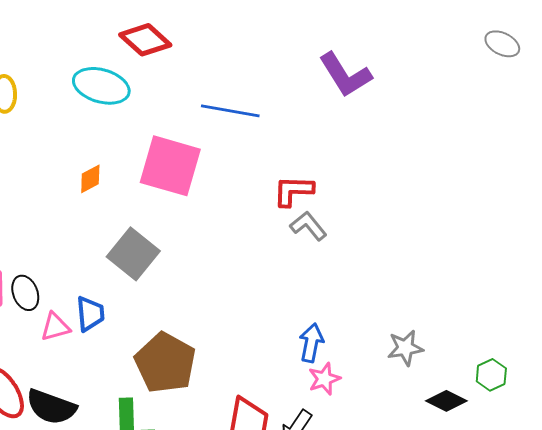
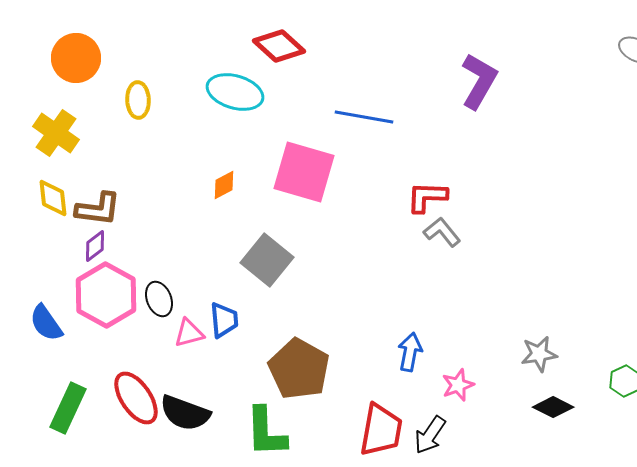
purple L-shape: (345, 75) -> (479, 81), turned -118
blue arrow: (311, 343) -> (410, 352), moved
black diamond: (446, 401) -> (553, 407), moved

